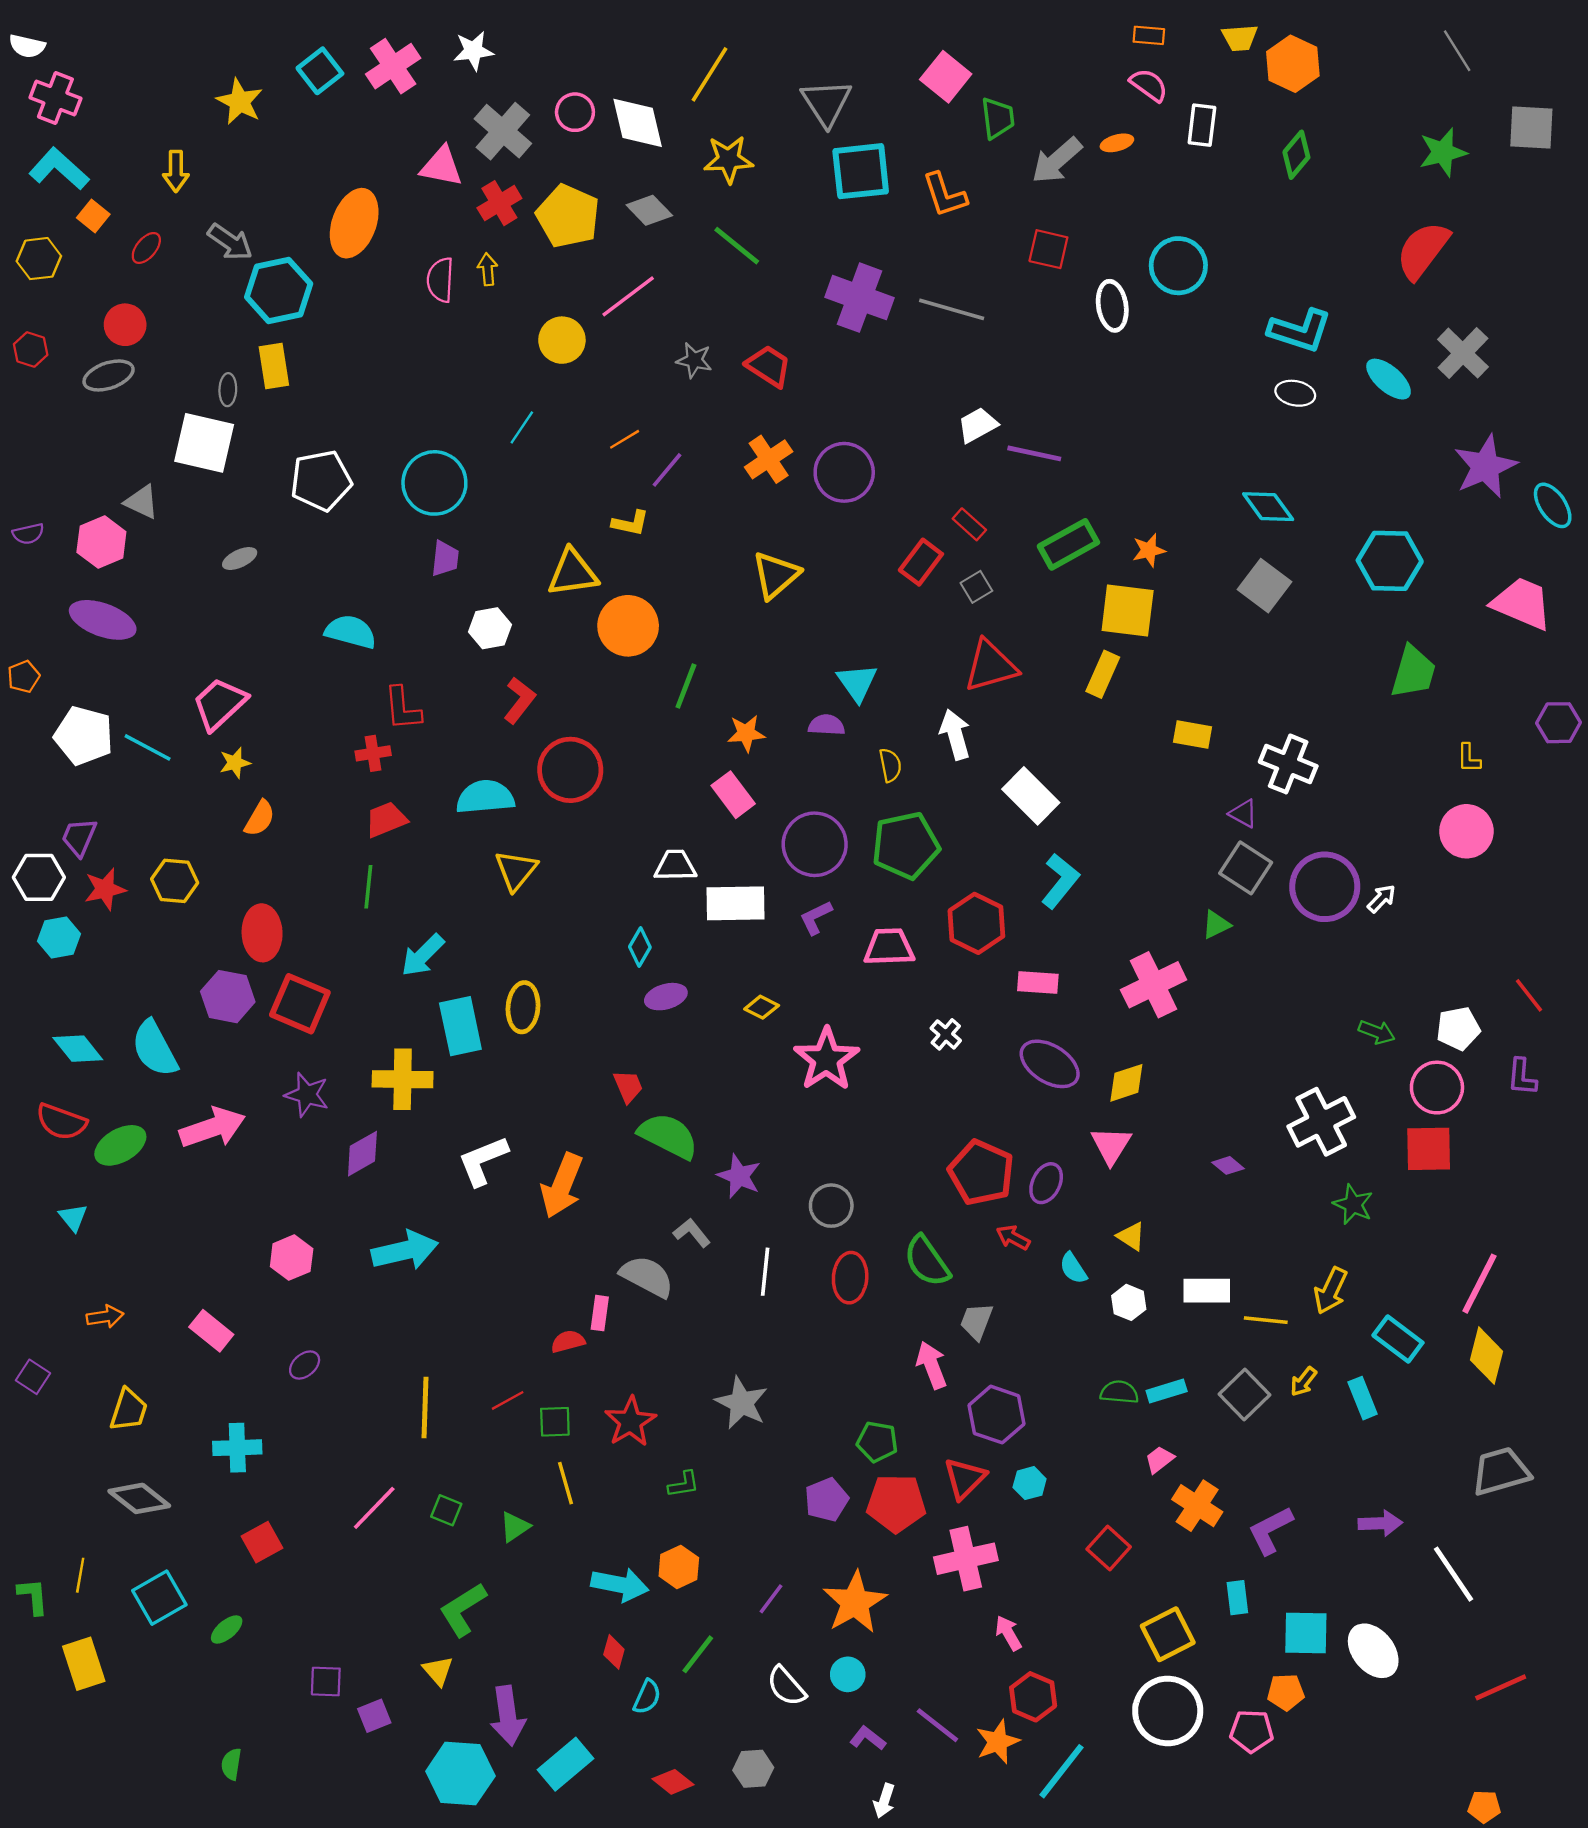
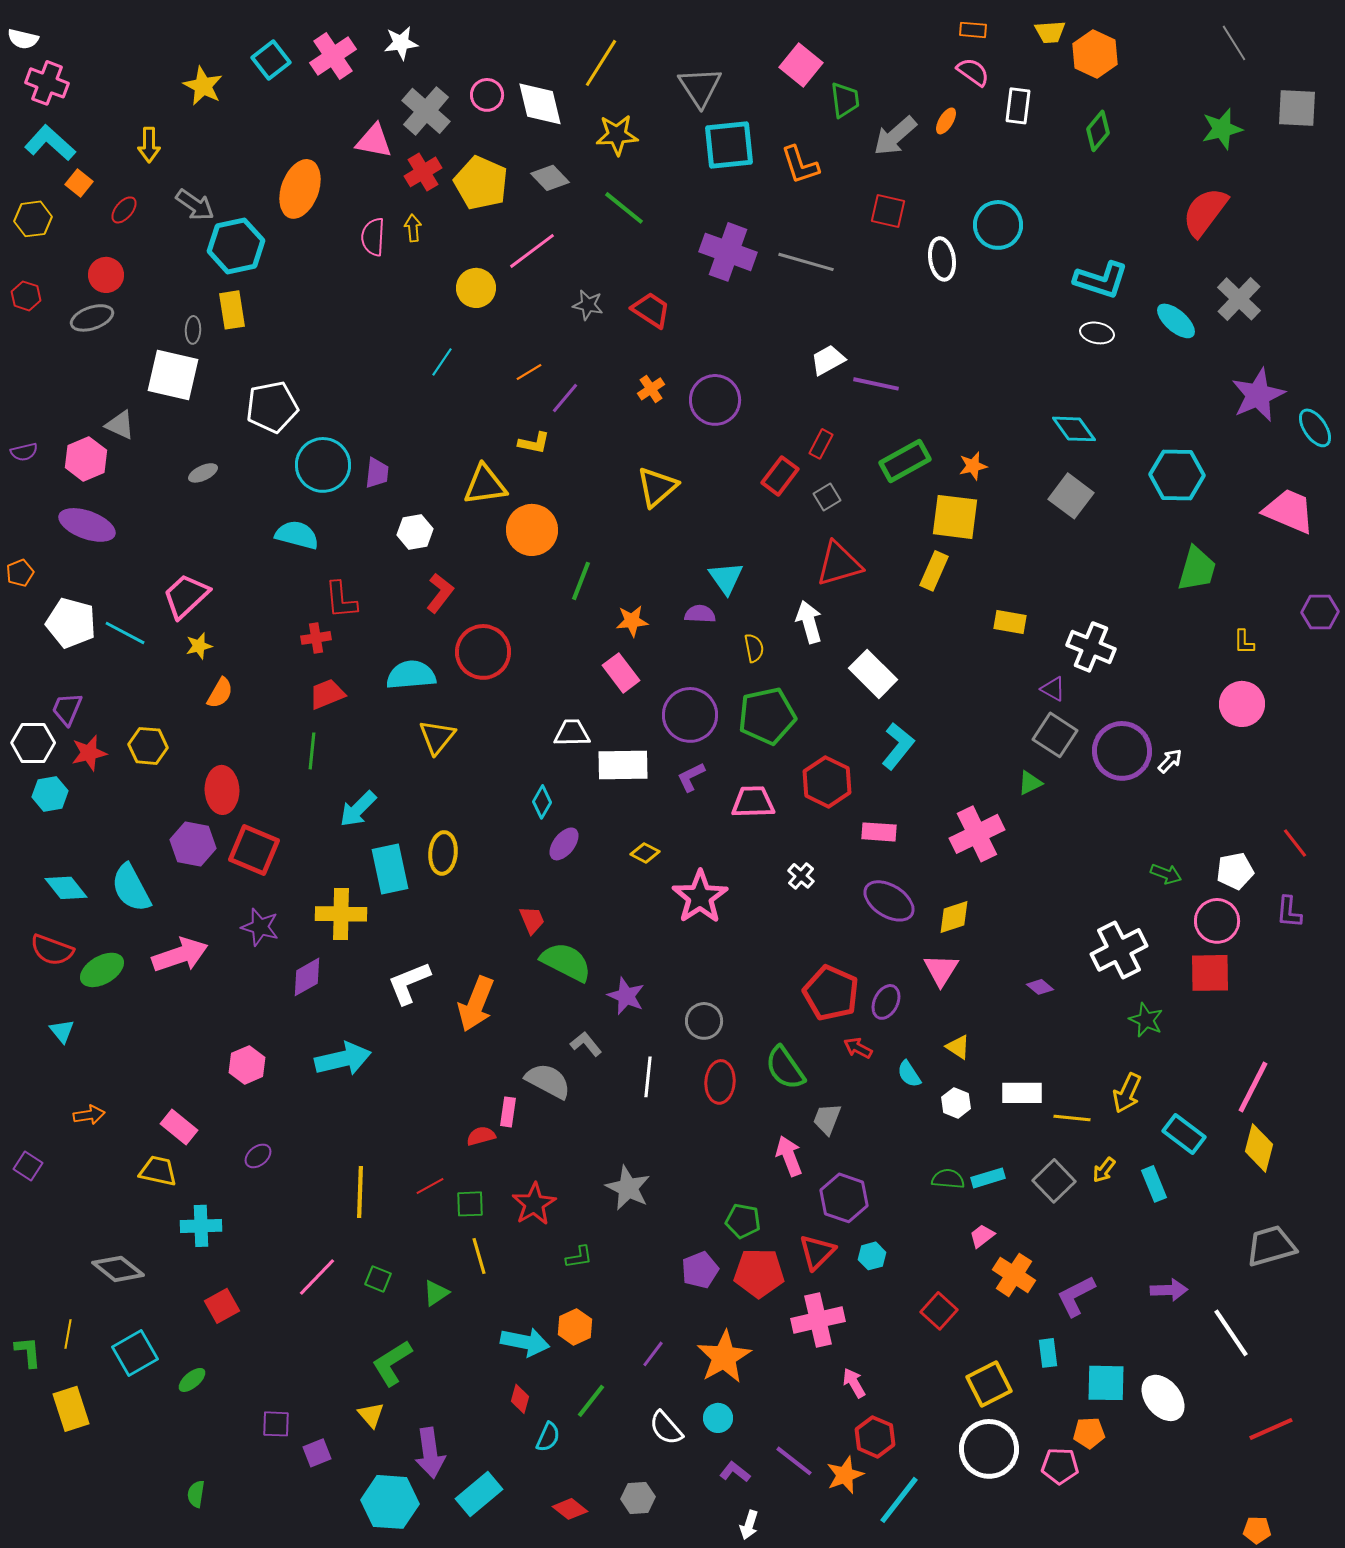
orange ellipse: (1117, 143) -> (946, 121), turned -44
orange cross: (769, 459) -> (651, 389), size x0.7
cyan circle: (434, 483) -> (323, 465), moved
red rectangle: (969, 524) -> (821, 444), turned 76
purple ellipse: (666, 997) -> (564, 844), turned -36
yellow trapezoid: (129, 1410) -> (158, 1171), moved, turned -96

